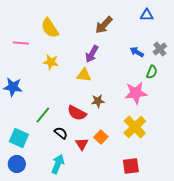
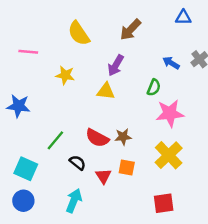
yellow semicircle: (50, 28) -> (79, 33), moved
green semicircle: (152, 72) -> (154, 88), moved
brown star: (98, 101) -> (123, 137), moved
orange square: (101, 137) -> (127, 167), turned -32

